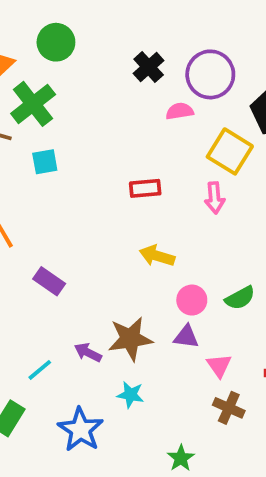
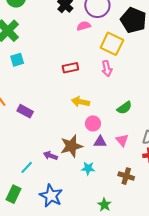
purple rectangle: (49, 281) -> (25, 111), moved
green semicircle: (240, 298) -> (124, 108), moved
pink circle: (192, 300) -> (93, 123), moved
pink triangle: (219, 365) -> (122, 140), moved
cyan star: (130, 395) -> (88, 168), moved

